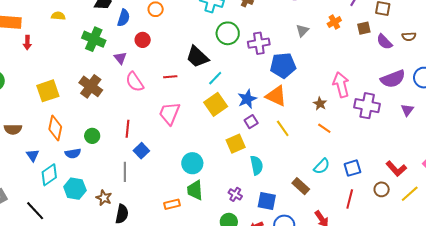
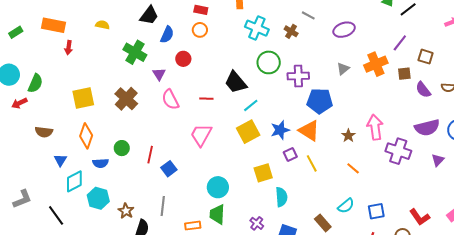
orange cross: (334, 22) -> (376, 64), size x1.6
brown star: (320, 104) -> (348, 136), moved
purple square: (251, 122) -> (290, 155), moved
red line: (127, 129) -> (150, 155), moved
gray line: (125, 172) -> (163, 206), moved

